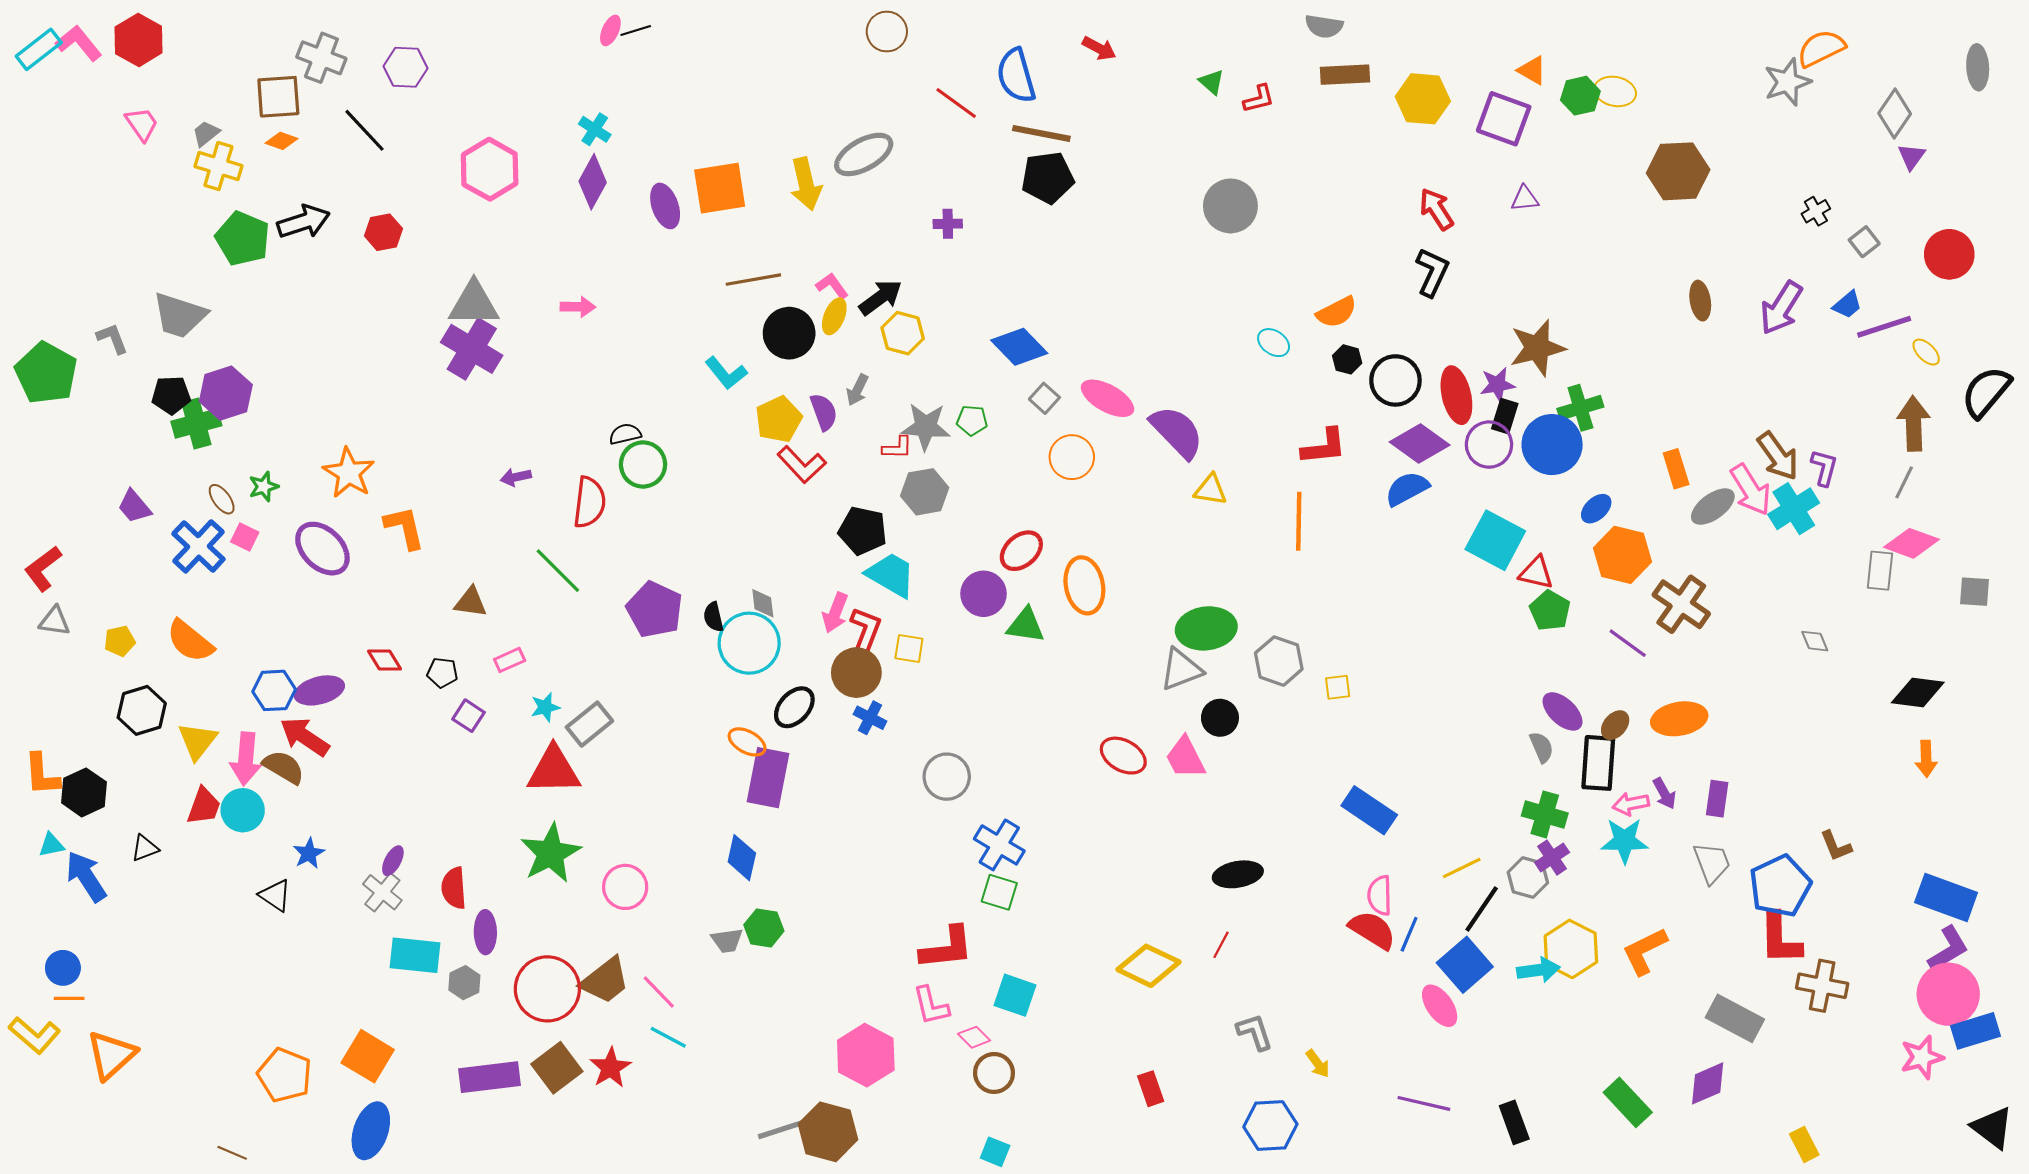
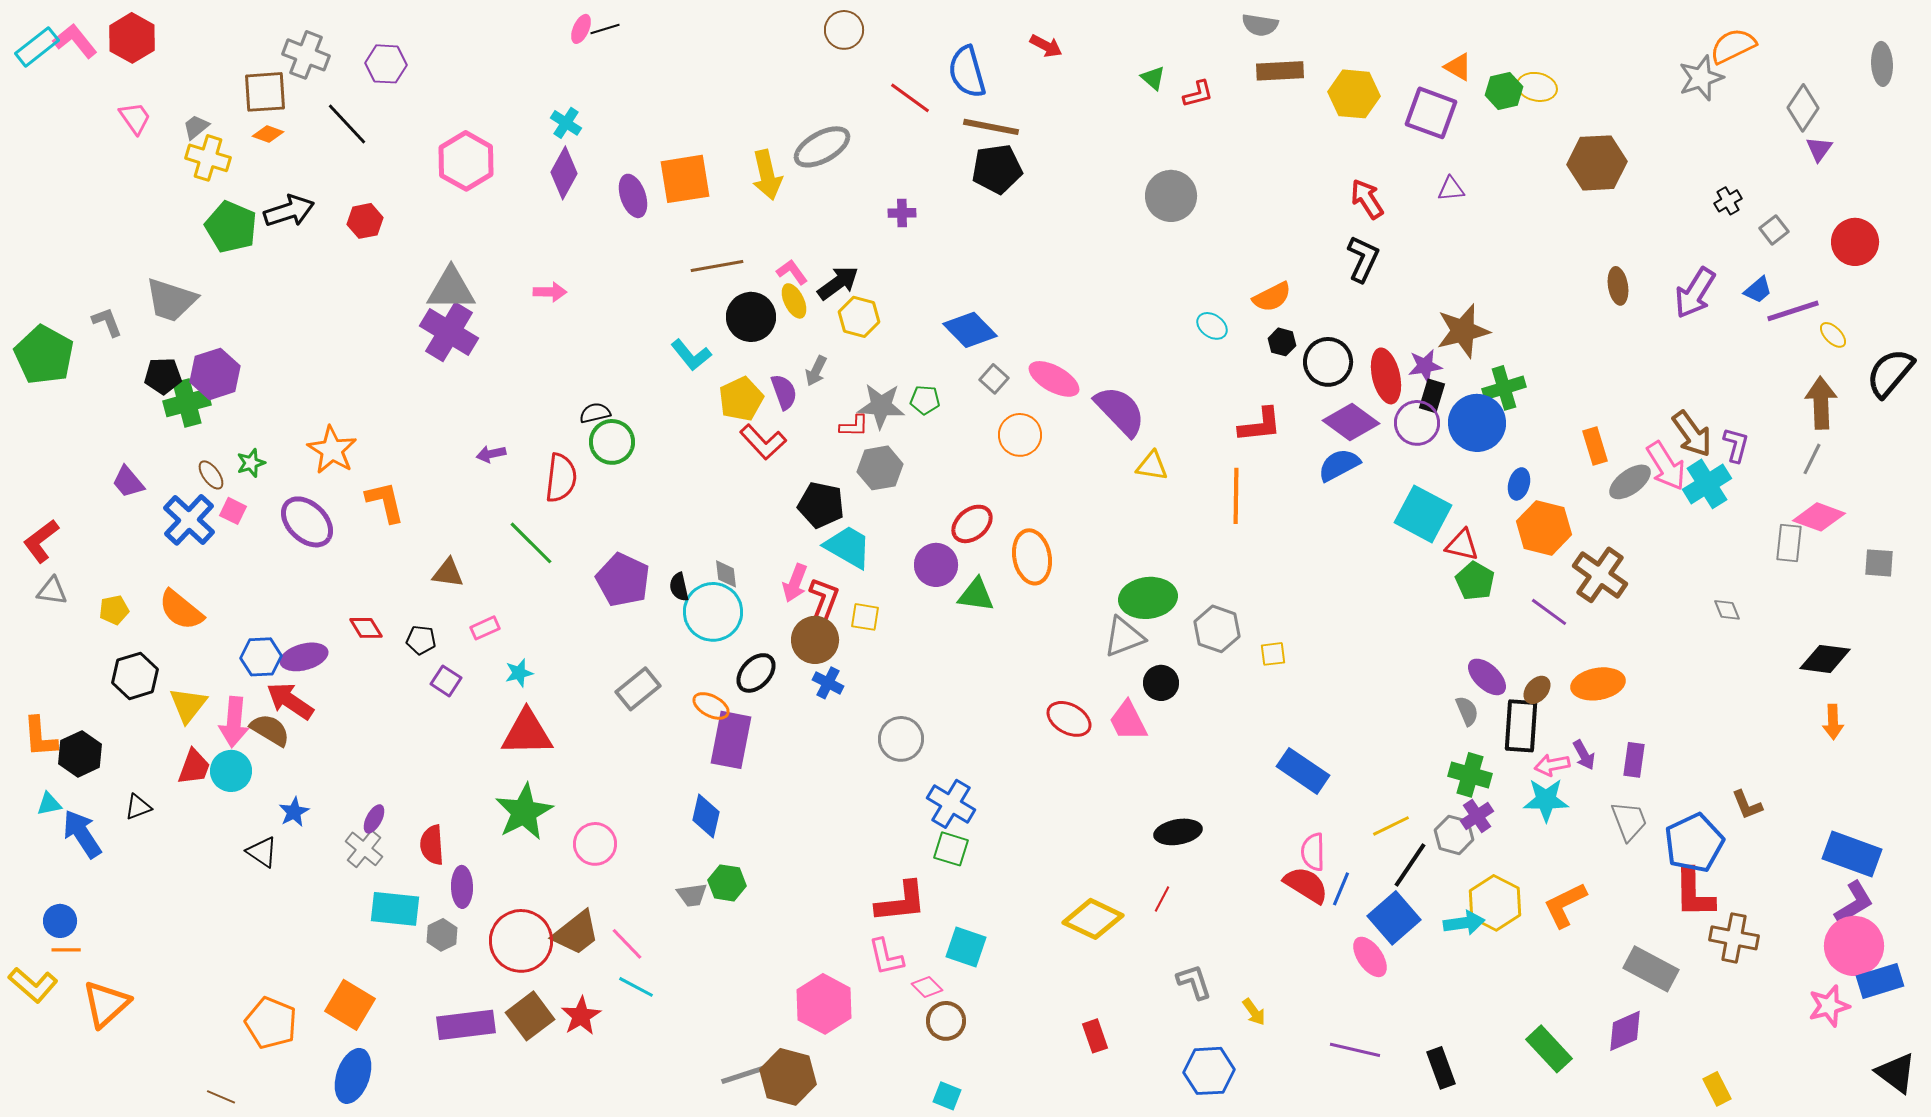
yellow ellipse: (834, 316) -> (794, 301), turned -48
blue ellipse: (1596, 509) -> (1519, 484), turned -32
gray rectangle: (589, 724) -> (638, 689), moved

